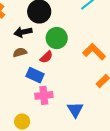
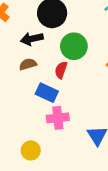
red semicircle: (46, 57) -> (61, 70), turned 152

